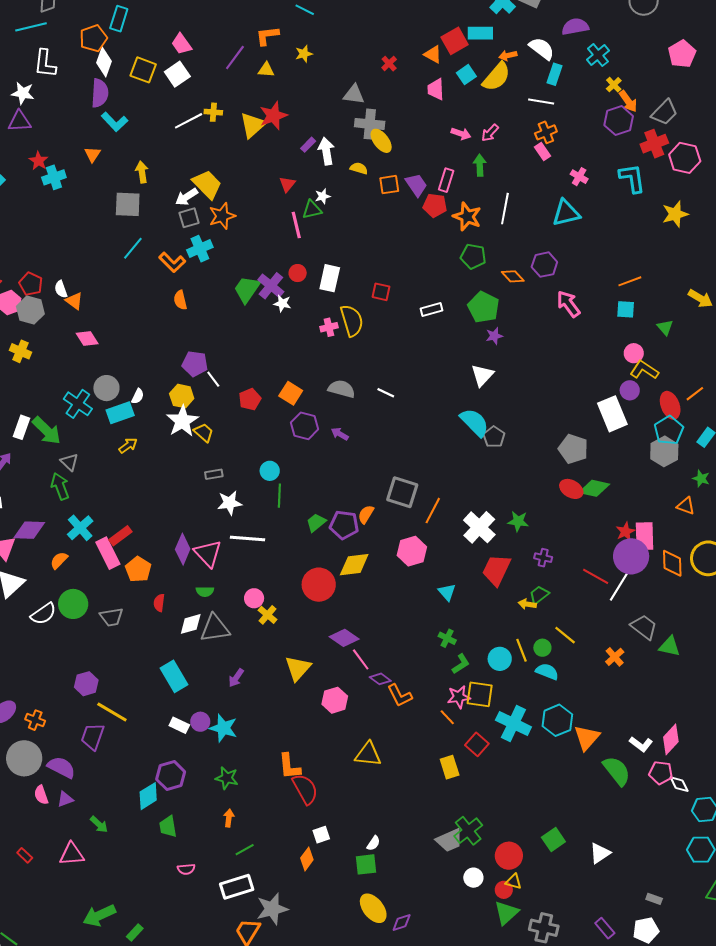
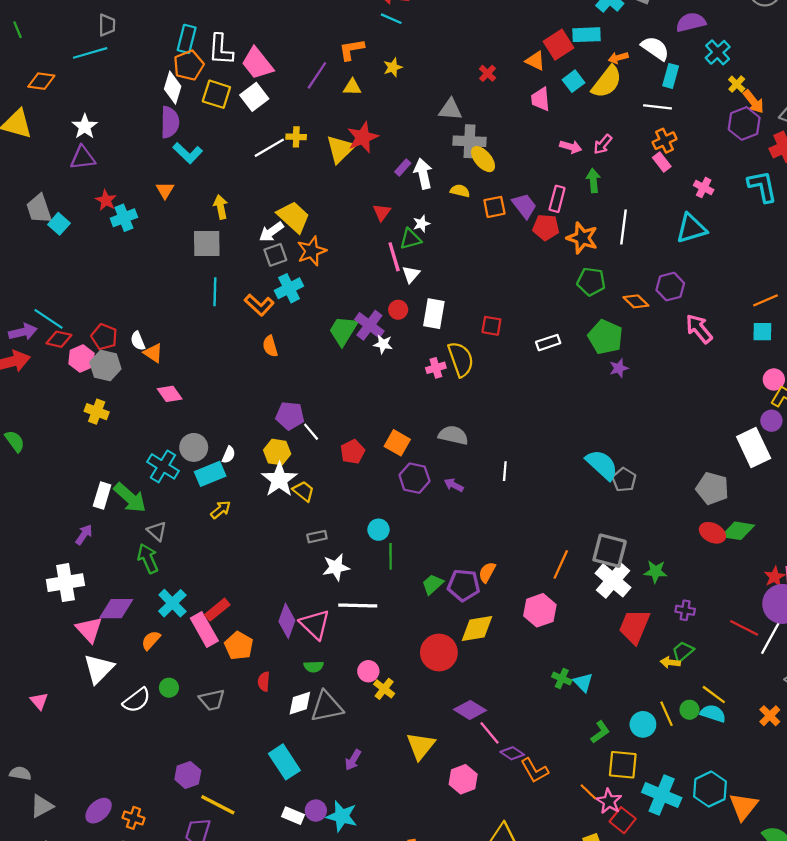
orange pentagon: (93, 38) -> (189, 65), moved
pink trapezoid: (182, 44) -> (257, 63), size x1.4
white L-shape: (45, 64) -> (221, 50), moved
white star: (23, 93) -> (85, 127), turned 30
cyan line: (133, 248) -> (215, 292), turned -35
white triangle: (482, 375) -> (411, 274), moved, size x0.7
white line: (386, 393) -> (505, 471), moved, turned 72
gray square: (402, 492) -> (610, 551), moved
cyan triangle: (447, 592) -> (583, 682), moved
green circle: (73, 604) -> (169, 688), size x0.6
green cross: (447, 638) -> (562, 679), moved
cyan semicircle: (547, 672) -> (713, 713), moved
pink star: (459, 697) -> (609, 801), moved, turned -30

